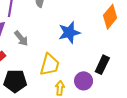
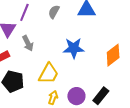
orange diamond: (110, 17) -> (113, 55), moved
black rectangle: (102, 65) -> (101, 96), moved

